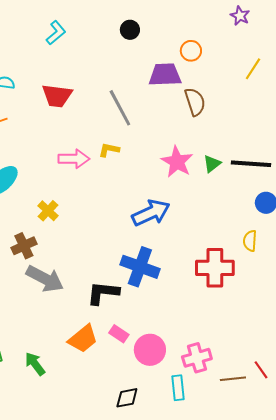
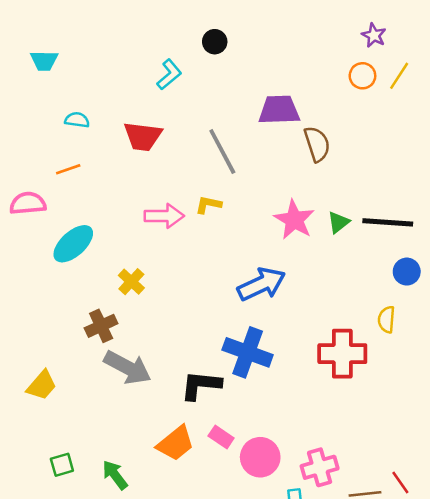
black circle: (130, 30) -> (215, 42), moved
cyan L-shape: (56, 33) -> (169, 75), moved
orange circle: (191, 51) -> (362, 76), moved
yellow line: (253, 69) -> (399, 76), moved

